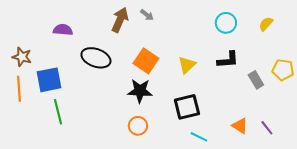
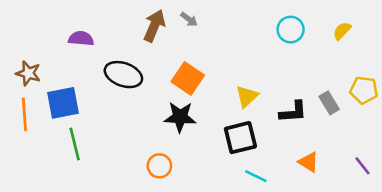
black L-shape: (228, 60) -> (293, 112), moved
yellow triangle: (187, 65) -> (247, 96), moved
orange circle: (138, 126) -> (159, 166), moved
purple line: (267, 128) -> (363, 166), moved

